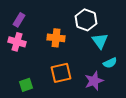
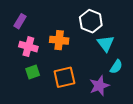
pink cross: (17, 42) -> (28, 47), moved
cyan semicircle: (110, 63) -> (116, 67), turned -32
green square: (26, 85) -> (33, 72), moved

